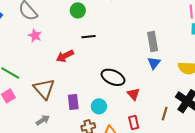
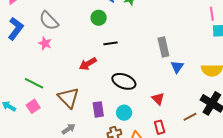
pink star: (35, 36) -> (45, 43), moved
gray rectangle: (153, 41) -> (163, 47), moved
black ellipse: (113, 77) -> (124, 81), moved
brown line: (165, 114) -> (190, 117), turned 48

